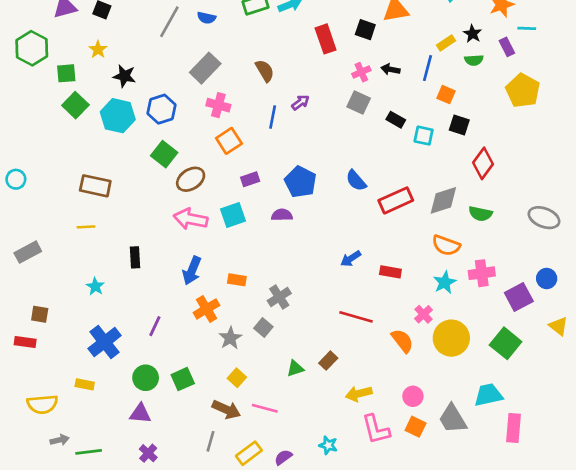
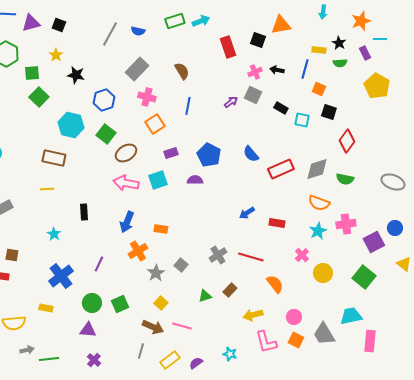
yellow rectangle: (446, 43) -> (319, 50), turned 40
purple arrow: (300, 102) -> (231, 102), moved
cyan hexagon: (118, 116) -> (71, 125), moved
gray cross: (279, 297) -> (218, 255), moved
yellow circle: (451, 338) -> (323, 273), size x0.7
orange semicircle: (402, 341) -> (275, 284), moved

